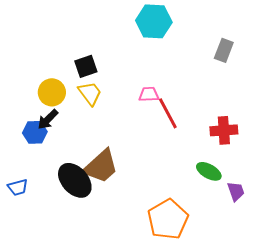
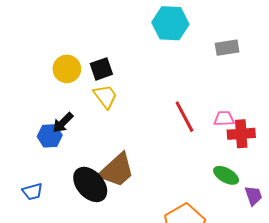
gray rectangle: (224, 50) -> (227, 48), moved, turned 60
yellow circle: (52, 92) -> (67, 69), moved
pink trapezoid: (149, 94) -> (224, 119), moved

